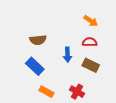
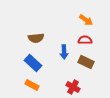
orange rectangle: (46, 92) -> (32, 85), moved

